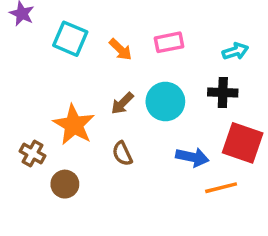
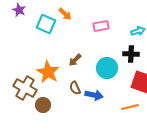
orange arrow: (121, 49) -> (65, 14), moved
cyan circle: (165, 102) -> (107, 68), moved
brown cross: (33, 154) -> (25, 88), size x1.6
blue arrow: (192, 157) -> (94, 95), moved

